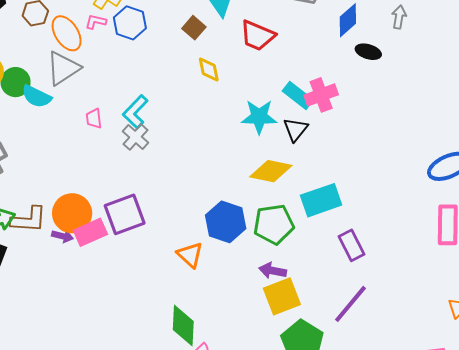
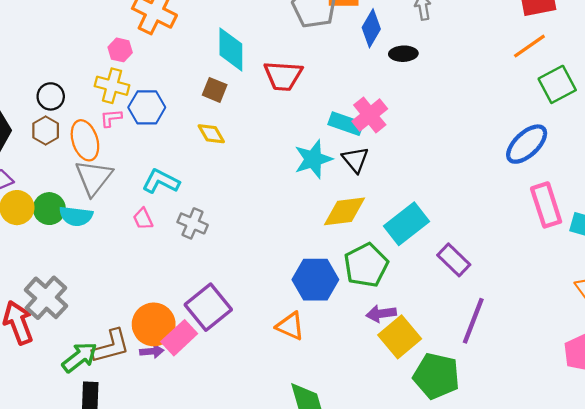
orange ellipse: (67, 33) -> (85, 140), turned 33
yellow diamond: (209, 69) -> (211, 134), moved
cyan L-shape: (135, 112) -> (161, 181), moved, turned 92

